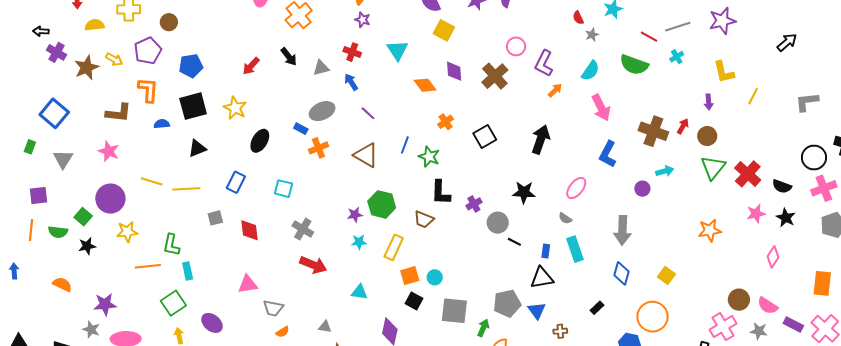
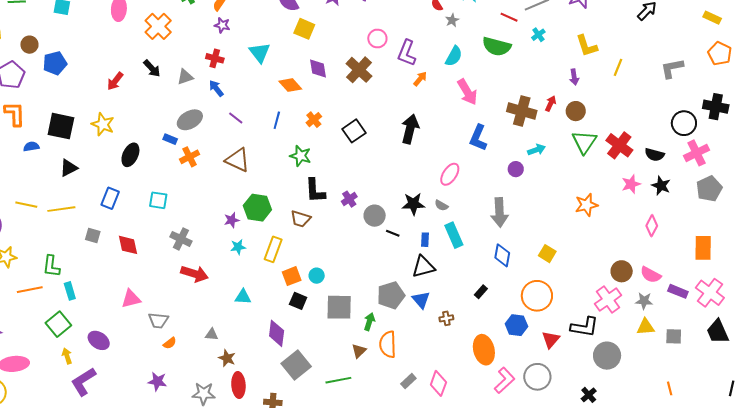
blue pentagon: (191, 66) -> (55, 63), moved
black square: (193, 106) -> (61, 126), turned 32
blue line: (405, 145) -> (277, 120), moved
black star: (524, 192) -> (413, 204), moved
gray square: (215, 218) -> (93, 235), turned 35

